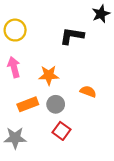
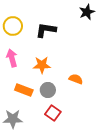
black L-shape: (72, 36) -> (46, 30), moved
orange rectangle: (28, 104) -> (24, 90), turned 42

